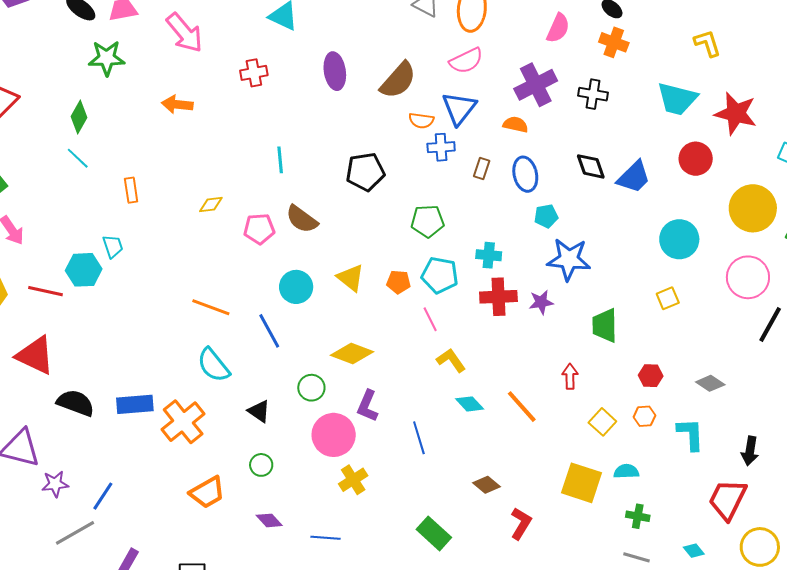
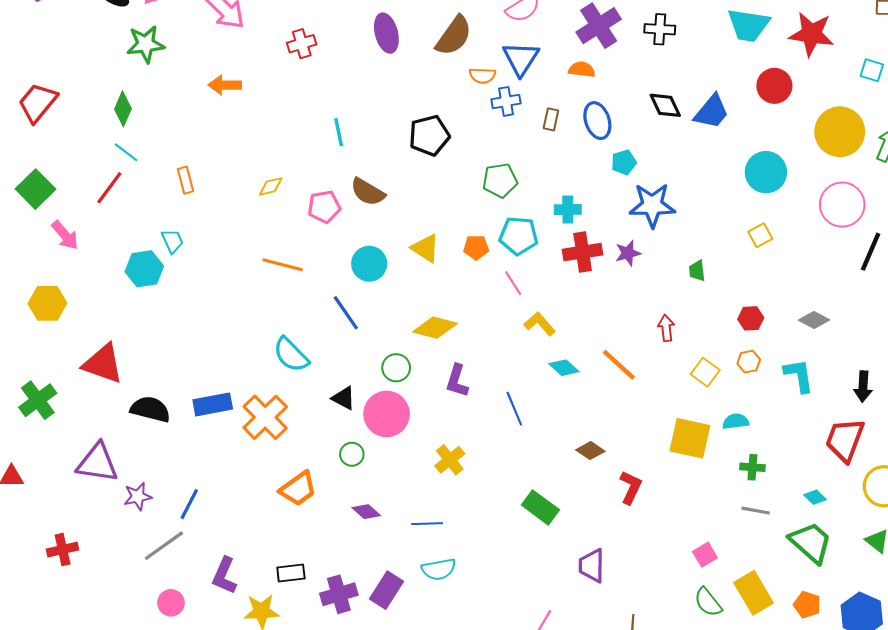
red line: (46, 291) -> (109, 188), moved, turned -60
orange line: (211, 307) -> (283, 265), moved
green trapezoid: (605, 325) -> (697, 271), size x0.6
pink circle: (334, 435) -> (387, 414), moved

